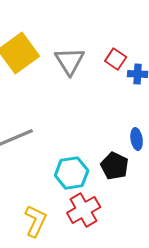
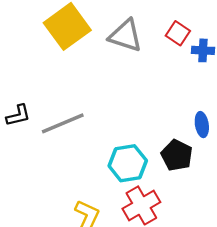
gray triangle: (70, 61) -> (125, 36), turned -40

